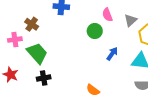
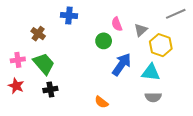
pink cross: (15, 40) -> (18, 60), moved
blue arrow: (112, 54) -> (122, 64), size x1.6

